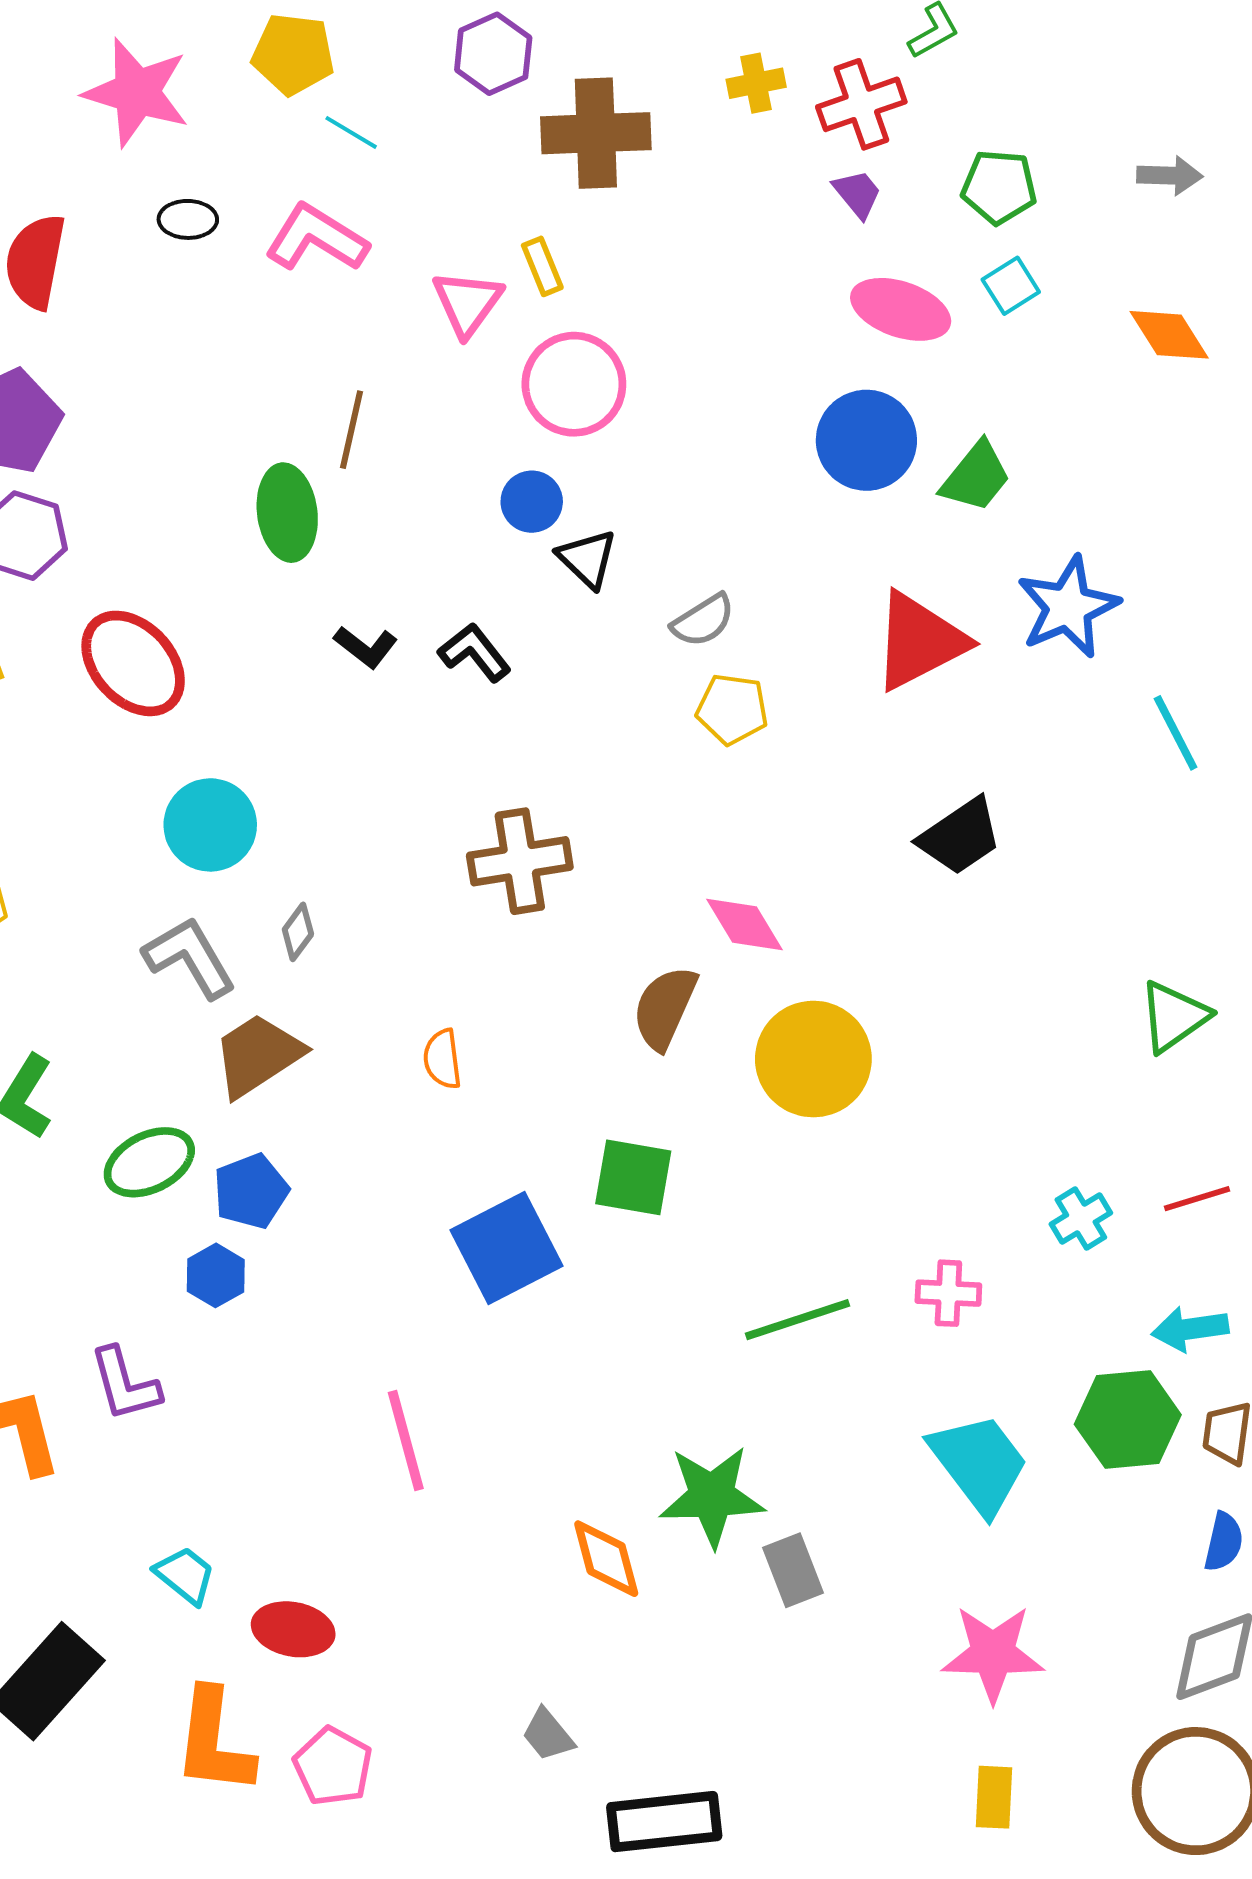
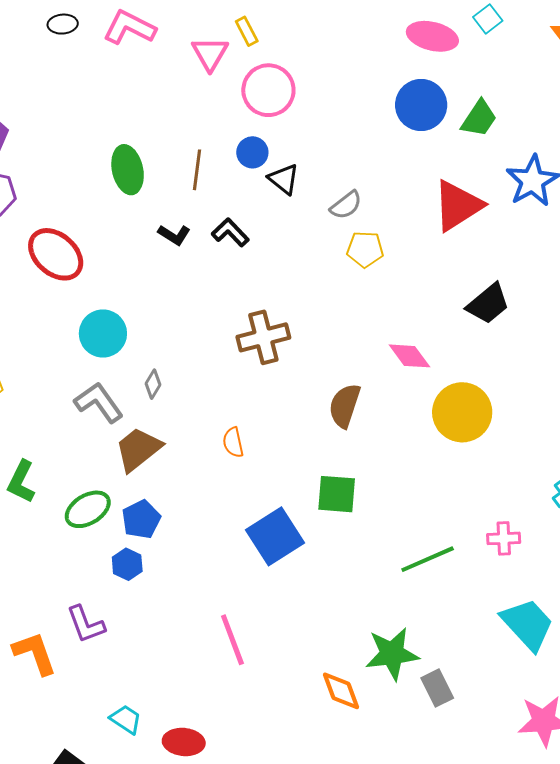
brown line: (352, 430) -> (197, 170), moved
pink diamond: (745, 924) -> (409, 356), moved
yellow circle: (813, 1059) -> (462, 412), moved

